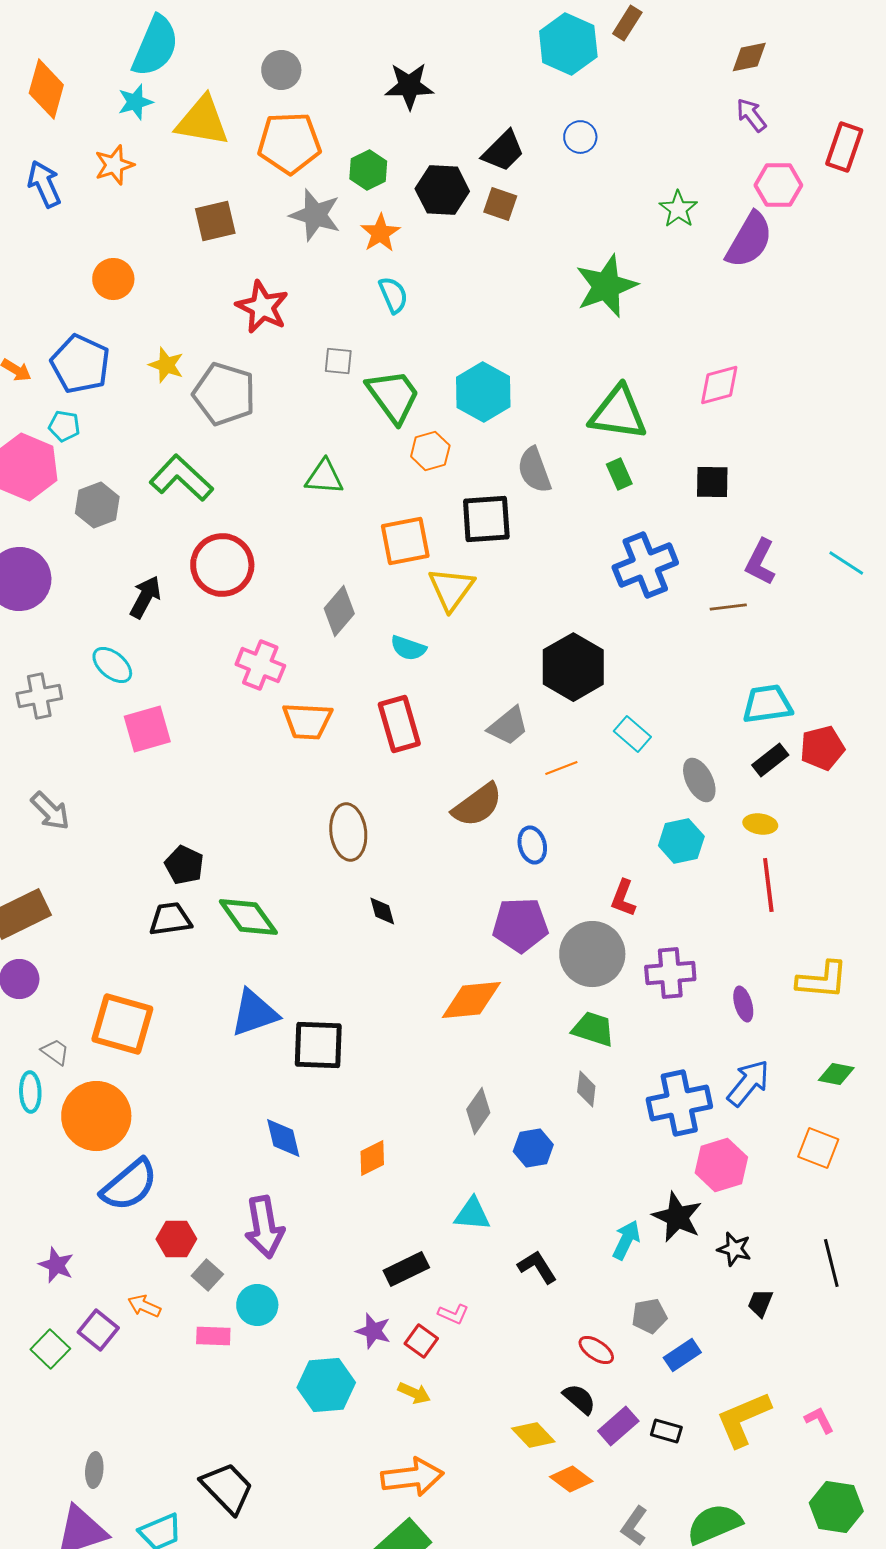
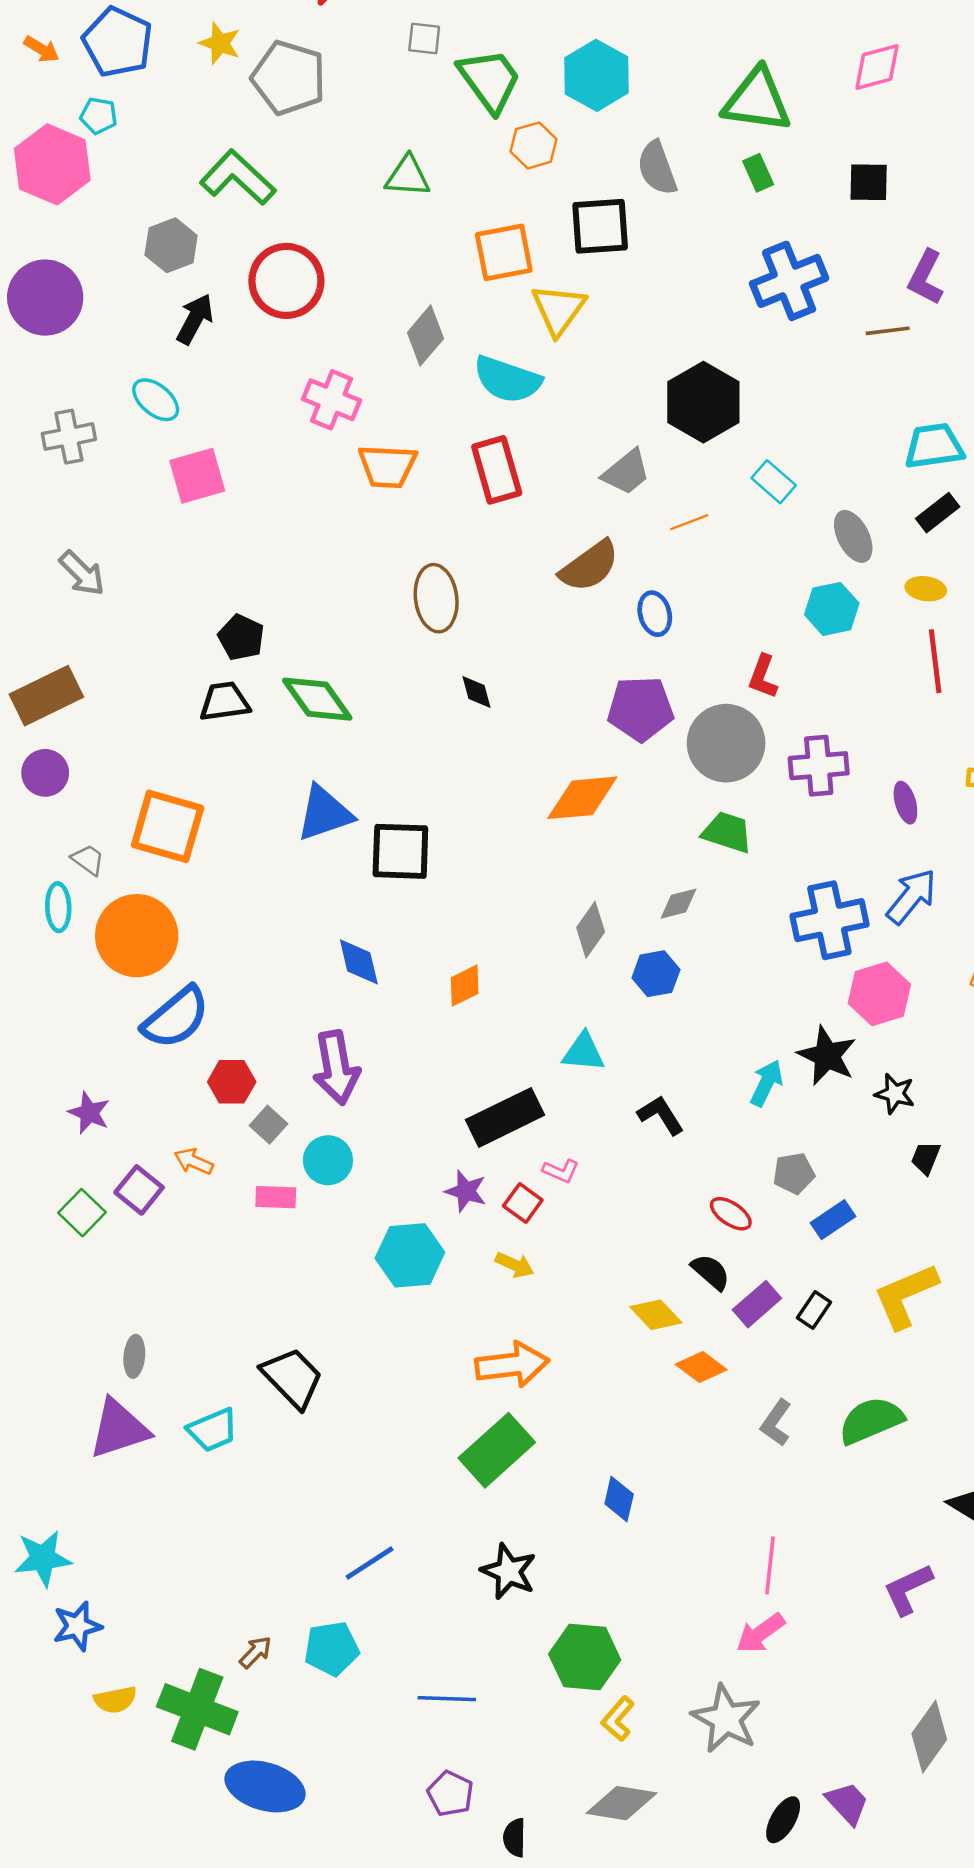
gray hexagon: (97, 505) -> (171, 245), moved
cyan semicircle: (408, 648) -> (507, 380), size x1.6
gray diamond: (586, 1089) -> (679, 904), moved, turned 69
black rectangle: (406, 1269) -> (505, 1117), size x1.4
black rectangle: (666, 1431) -> (814, 1310), turned -72

